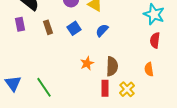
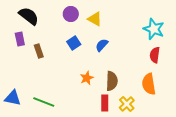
brown rectangle: (48, 27) -> (39, 51), moved
orange semicircle: (149, 69) -> (149, 84), size x1.5
blue triangle: (13, 83) -> (13, 98), turned -42
green line: (44, 87) -> (44, 102), turned -35

